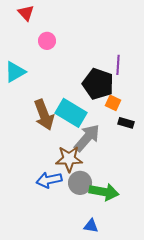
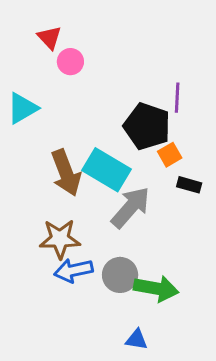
red triangle: (26, 13) -> (49, 38), moved
orange square: (113, 103) -> (170, 155), turned 35
brown star: (69, 159) -> (60, 239), moved

